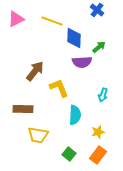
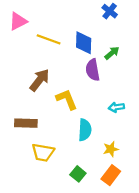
yellow line: (52, 21) -> (49, 39), moved
purple semicircle: (82, 62) -> (93, 70), turned 84
cyan arrow: (103, 95) -> (116, 107), turned 64

